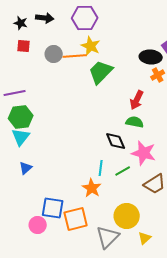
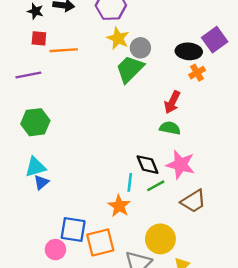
gray circle: (54, 54) -> (140, 48), moved
orange line: (75, 56) -> (64, 50), moved
purple line: (15, 93) -> (28, 75), moved
cyan triangle: (21, 137) -> (35, 167), moved, turned 36
black diamond: (116, 141) -> (147, 165), moved

